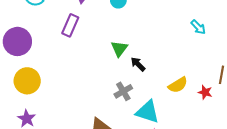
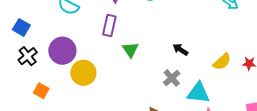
green triangle: (119, 49) -> (130, 50), moved
yellow circle: (27, 81) -> (83, 73), moved

